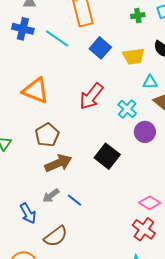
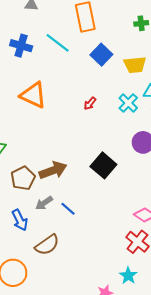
blue cross: (23, 29) -> (21, 46), moved
red arrow: (91, 96) -> (90, 103), size x0.5
cyan cross: (127, 109) -> (128, 103), moved
brown pentagon: (47, 135) -> (23, 178), moved

